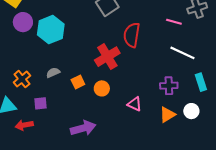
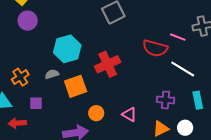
cyan hexagon: (51, 30) -> (67, 49), moved
red semicircle: (132, 35) -> (155, 48), moved, turned -90
orange square: (78, 82) -> (76, 86), size x1.6
orange circle: (102, 88) -> (96, 113), moved

